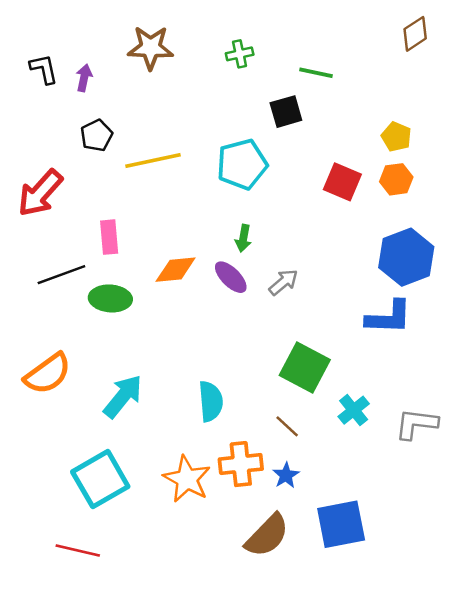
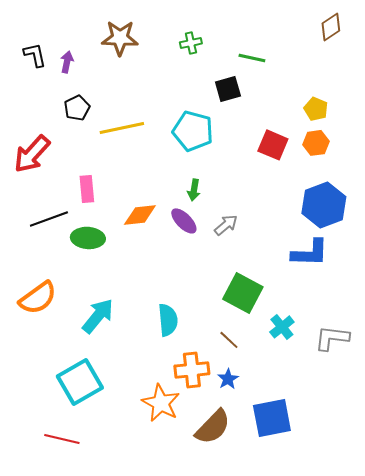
cyan pentagon: (242, 164) -> (193, 131), turned 30
orange star: (187, 479) -> (161, 403), moved

